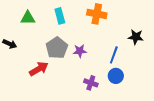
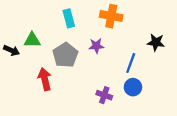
green triangle: (28, 18) -> (32, 40), moved
purple star: (80, 51) -> (96, 46), moved
red arrow: (39, 69) -> (45, 79), turned -72

